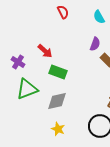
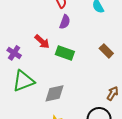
purple semicircle: (95, 44) -> (65, 22), moved
green rectangle: (58, 72) -> (65, 53), moved

